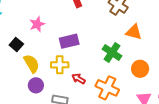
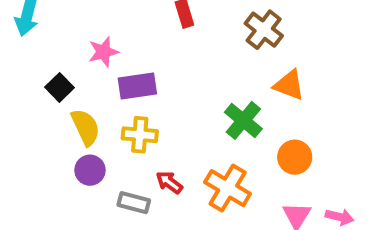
purple rectangle: (69, 41) -> (137, 86), moved
red arrow: (79, 79) -> (169, 182), moved

